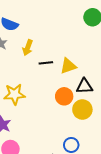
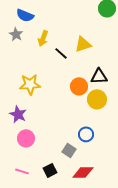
black line: (46, 63) -> (61, 53), turned 48
yellow triangle: (68, 66) -> (83, 44), moved

